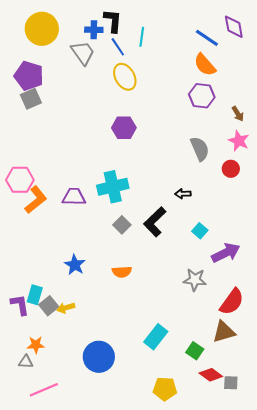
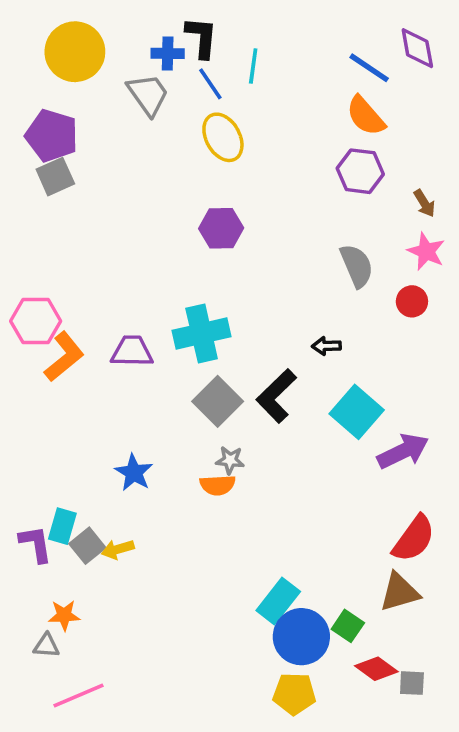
gray square: (122, 225) -> (218, 401), size x1.5
cyan square: (200, 231) -> (357, 412), size x1.8
gray star: (195, 280) -> (230, 460), moved, size x0.7
blue circle: (99, 357) -> (301, 637), moved

